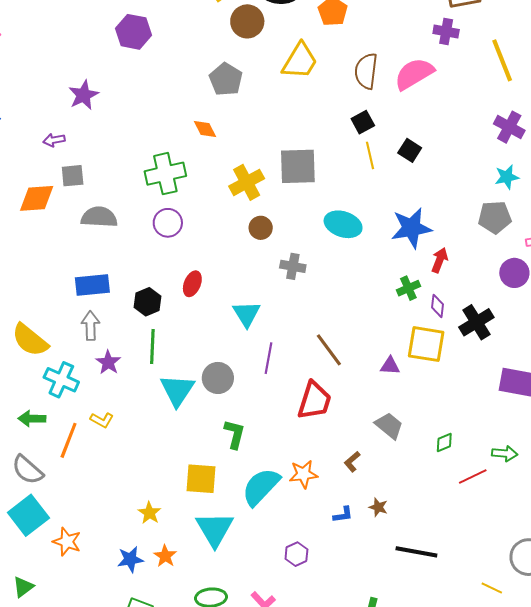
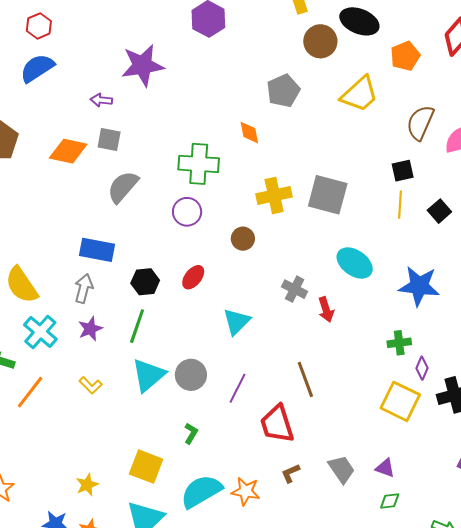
purple star: (84, 95) -> (142, 65), size x1.4
gray semicircle: (99, 217) -> (123, 187), turned -69
brown circle: (261, 228) -> (243, 239), moved
red arrow: (440, 260) -> (326, 310), moved, turned 125
purple line: (268, 358) -> (238, 388), moved
purple triangle: (390, 366) -> (385, 468), moved
red trapezoid: (314, 401) -> (277, 424), turned 129
yellow L-shape: (102, 420) -> (91, 385), moved
green L-shape: (235, 434) -> (191, 433), size x0.7
brown L-shape: (352, 462) -> (290, 473), moved

